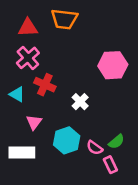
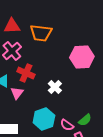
orange trapezoid: (64, 19) -> (41, 33), moved
pink triangle: (34, 122) -> (17, 93), moved

